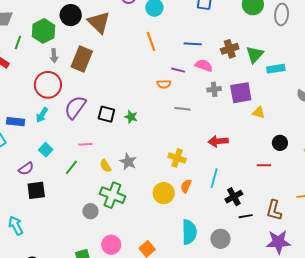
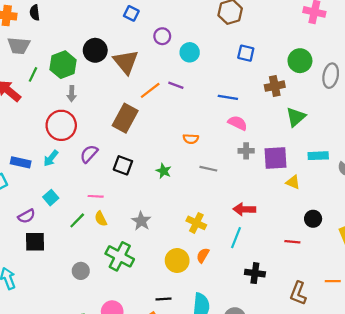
orange line: (151, 41) -> (150, 90), moved, turned 66
brown cross: (230, 49) -> (275, 86), moved
brown rectangle: (82, 59) -> (125, 118), moved
cyan rectangle: (276, 69) -> (318, 156), moved
purple line: (178, 70) -> (176, 85), moved
purple semicircle: (75, 107) -> (89, 154), size x0.7
green star: (131, 117) -> (164, 171), moved
yellow semicircle: (105, 166) -> (101, 219), moved
cyan line: (214, 178) -> (236, 238), moved
black cross: (234, 197) -> (255, 273), turned 30
gray circle: (90, 211) -> (81, 271), moved
black line: (246, 216) -> (164, 299), moved

